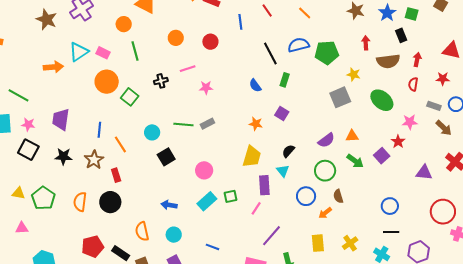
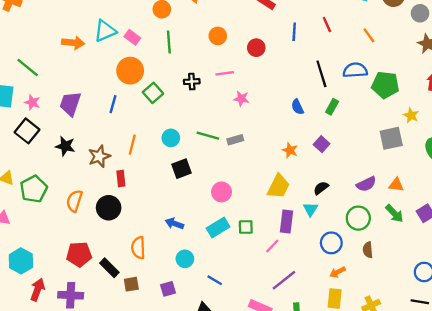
blue line: (99, 130) -> (113, 104), moved
orange line: (120, 144) -> (132, 145), turned 36
orange arrow: (325, 213) -> (337, 272), moved
cyan circle: (174, 235) -> (185, 259), moved

